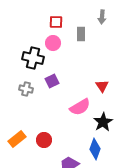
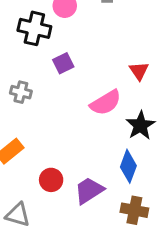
gray cross: (26, 89) -> (21, 92), moved
red circle: (44, 140) -> (51, 180), moved

